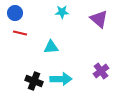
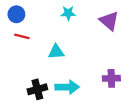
purple cross: (101, 71) -> (111, 78), turned 35
black cross: (34, 81) -> (37, 89), turned -36

